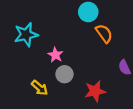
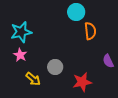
orange semicircle: (104, 33) -> (90, 31), turned 30
pink star: (55, 55) -> (20, 55), moved

